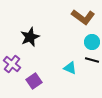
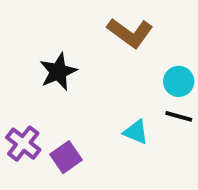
brown L-shape: (83, 17) -> (130, 33), moved
purple cross: (12, 64) -> (23, 144), moved

